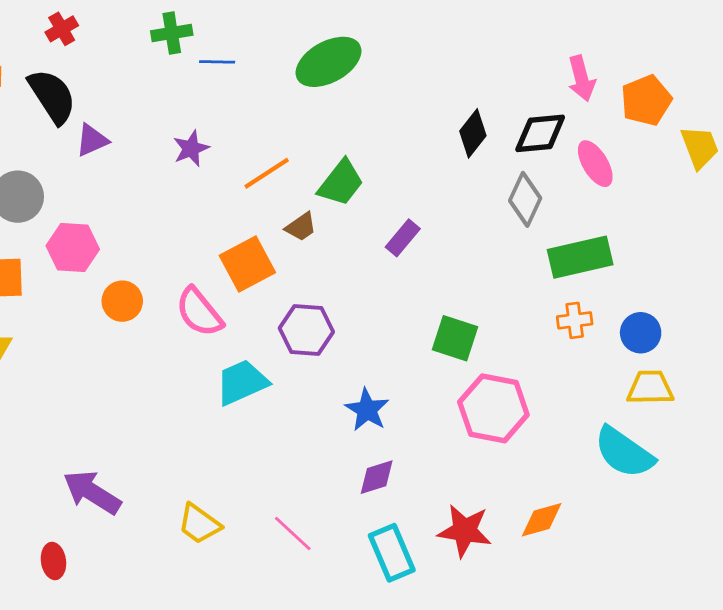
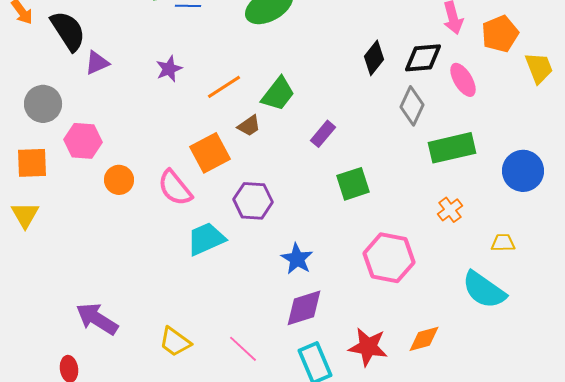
orange cross: (575, 320) -> (450, 210), moved, turned -30
blue circle: (641, 333) -> (523, 171), moved, size x1.4
green square: (455, 338) -> (353, 184), moved, turned -36
yellow trapezoid: (650, 388) -> (503, 243), size x0.7
purple diamond: (377, 477) -> (304, 308), size x1.4

